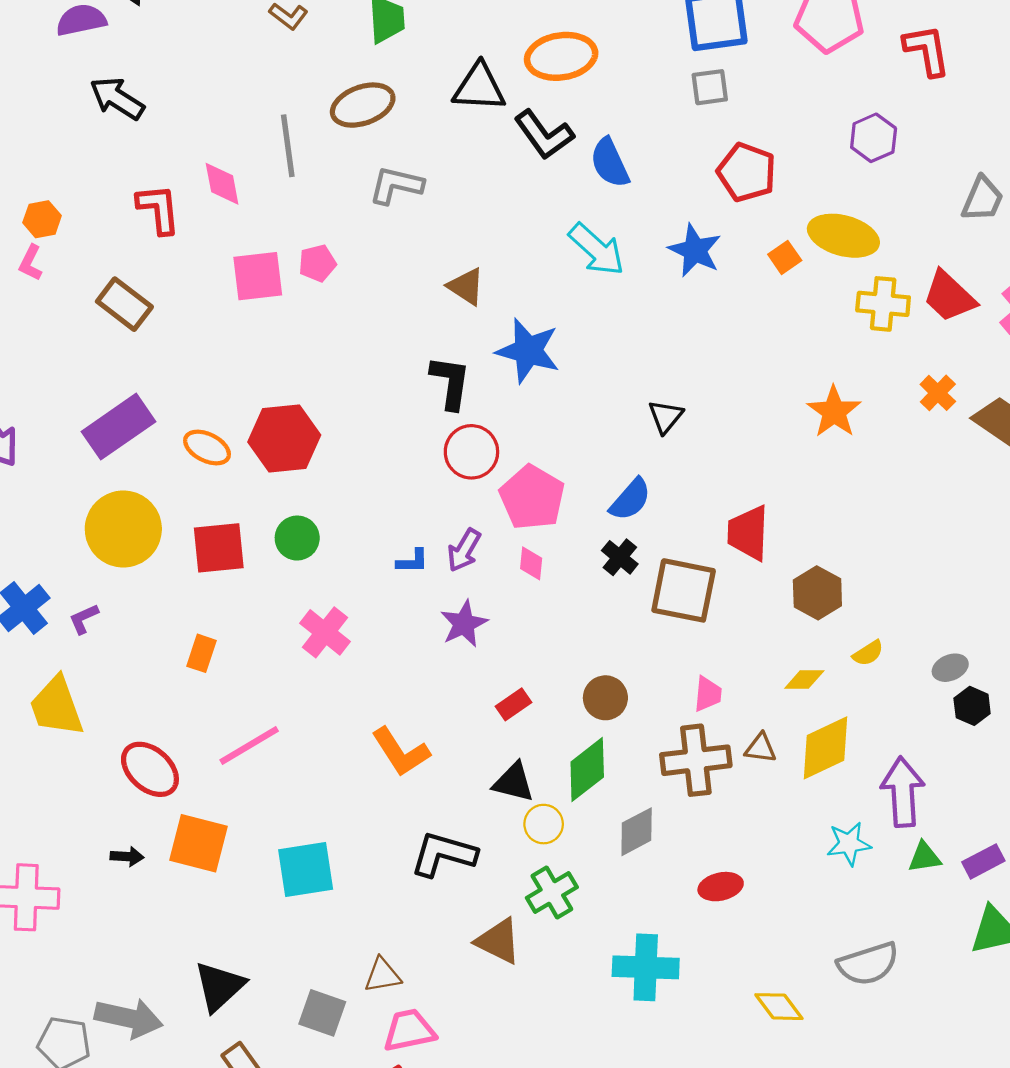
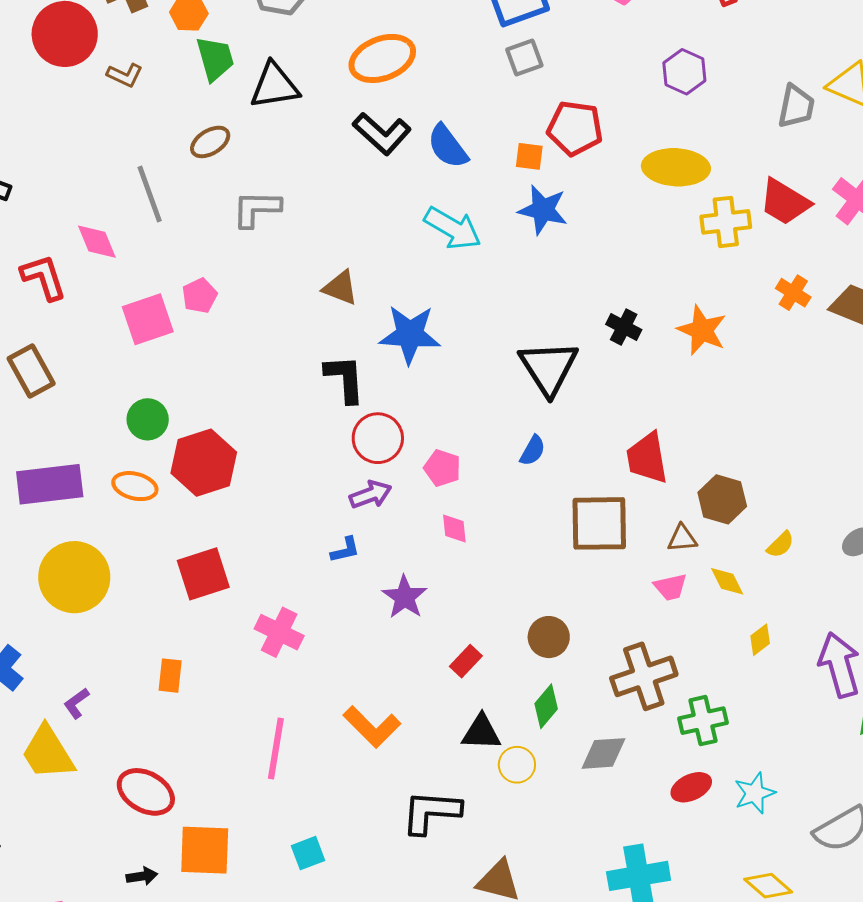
black triangle: (479, 87) -> (274, 86), moved
brown ellipse: (363, 105) -> (210, 142), size x0.7
orange square: (785, 257) -> (529, 156), moved, turned -36
brown rectangle: (124, 304) -> (31, 371), turned 36
black triangle: (666, 417) -> (549, 368), size x1.8
purple rectangle: (118, 427) -> (50, 484), turned 40
pink pentagon: (532, 497) -> (442, 468), size x0.6
blue semicircle: (630, 500) -> (533, 451), size x0.7
green circle: (297, 538) -> (148, 419), moved
red square: (219, 548) -> (203, 574), moved
purple arrow: (464, 550) -> (371, 495), moved, turned -129
black cross: (620, 557) -> (624, 327), moved
purple L-shape: (84, 619) -> (76, 703), moved
yellow diamond: (804, 680) -> (727, 581), turned 75
pink trapezoid: (708, 694) -> (670, 587), moved, turned 84
pink line: (249, 746) -> (276, 748), moved, turned -38
brown triangle: (761, 748) -> (682, 538), moved
yellow diamond: (826, 748) -> (760, 640), size x0.5
green diamond: (587, 769) -> (546, 706), size x0.7
gray diamond: (637, 832) -> (603, 753), turned 36
cyan star: (849, 844) -> (755, 793), moved
cyan square: (306, 869) -> (308, 853), size x0.6
green cross: (552, 892) -> (703, 721), moved, turned 30

